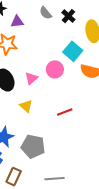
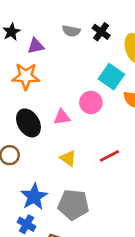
gray semicircle: (46, 13) -> (71, 31), turned -32
pink triangle: (31, 78) -> (62, 117), turned 40
yellow triangle: (26, 106) -> (68, 158), moved

